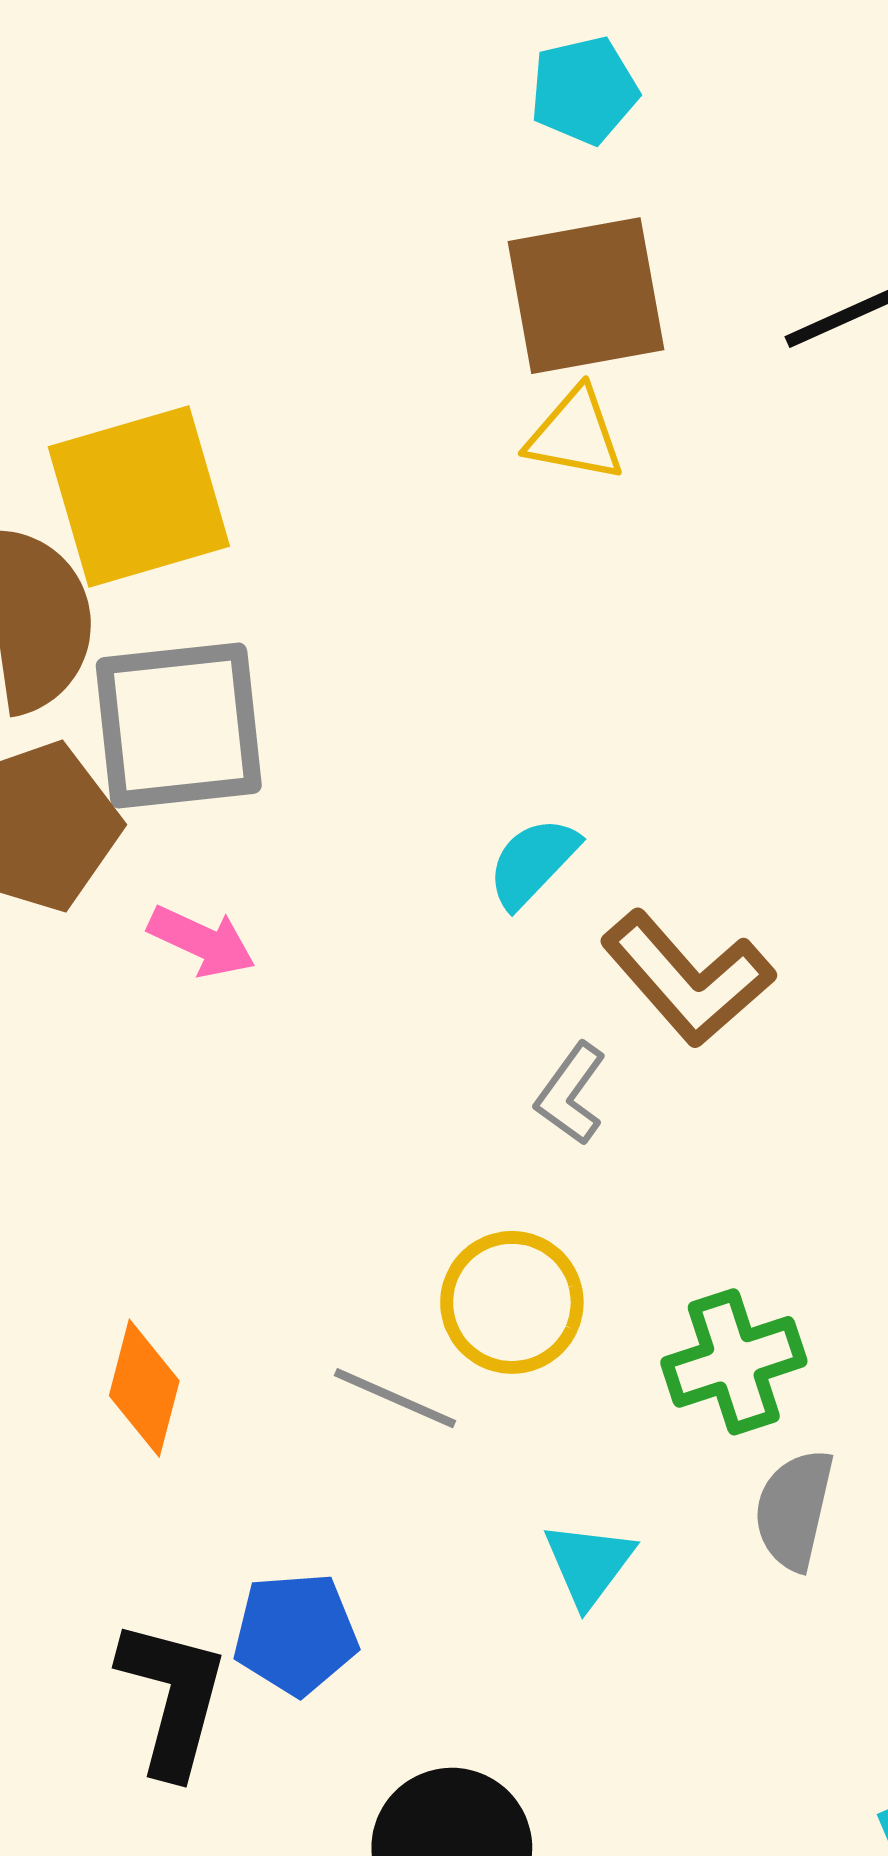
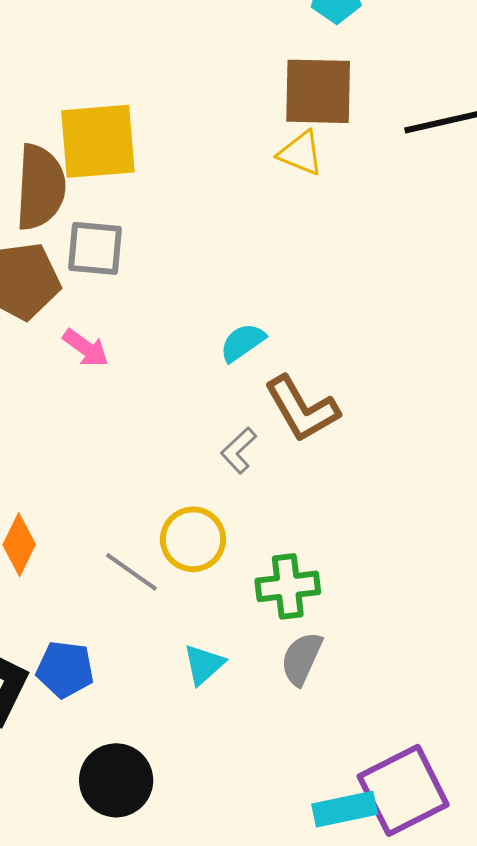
gray square: (179, 725) -> (95, 248), size x0.7

